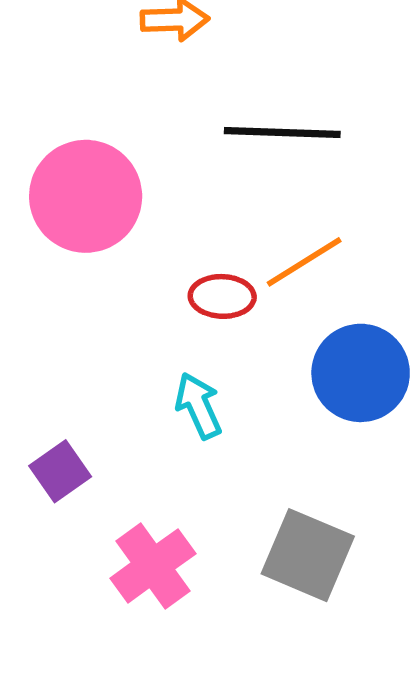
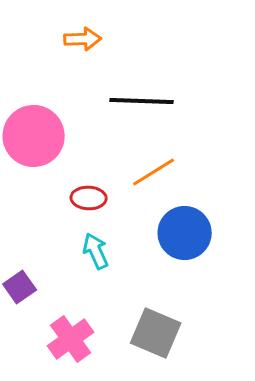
red ellipse: (222, 296) -> (89, 198), moved

